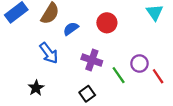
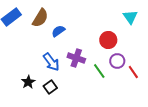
red circle: (107, 23) -> (108, 40), moved
blue arrow: (49, 53) -> (51, 62), moved
black square: (87, 94) -> (50, 87), moved

